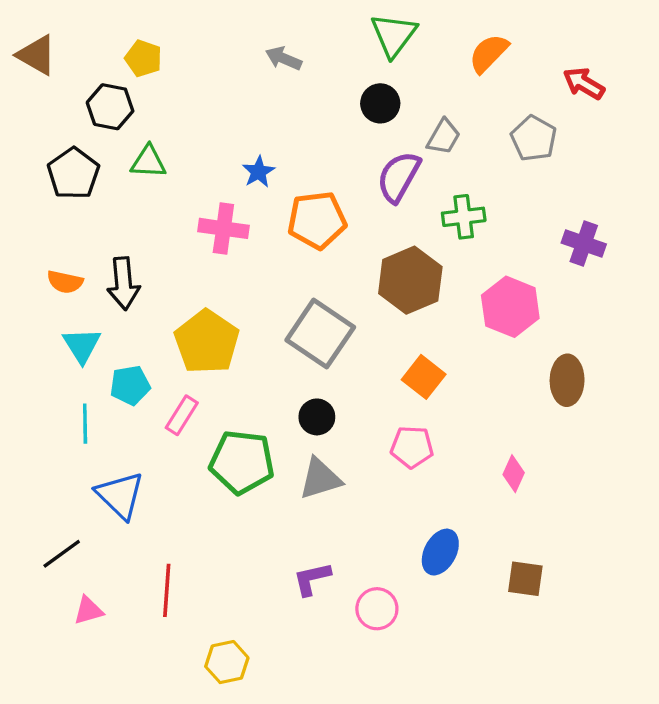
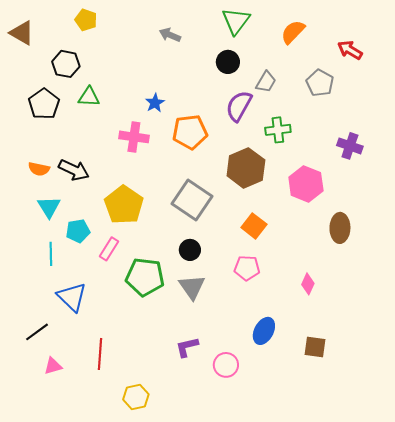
yellow pentagon: (143, 58) -> (86, 20), moved
black arrow: (123, 284) -> (74, 170), turned -60
gray triangle: (320, 479) -> (192, 287), turned -48

